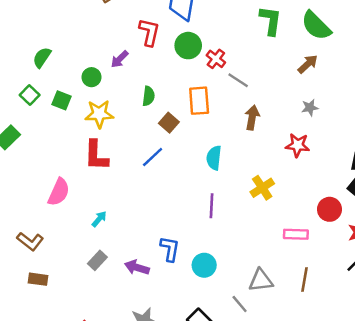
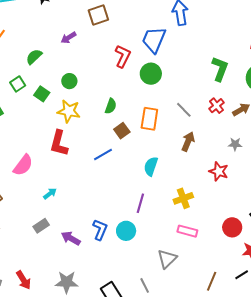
purple arrow: (120, 59) -> (69, 38), moved
red cross: (216, 59) -> (216, 106), moved
pink rectangle: (296, 234) -> (187, 231), moved
cyan circle: (204, 265) -> (126, 231), moved
gray triangle: (261, 280) -> (167, 259), moved, turned -50
brown line: (304, 280) -> (212, 281), moved

